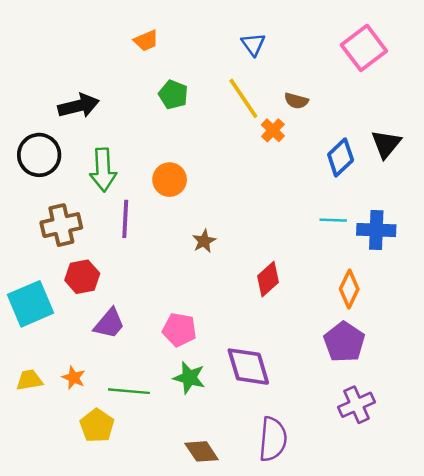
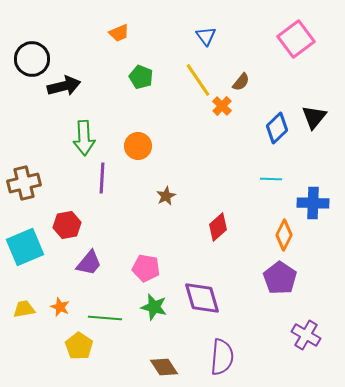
brown semicircle: (296, 101) -> (241, 82), turned -66
black circle: (39, 155) -> (32, 59), moved
brown cross: (61, 225) -> (24, 183), moved
blue cross: (376, 230) -> (313, 203), moved
purple cross: (357, 405) -> (306, 335), moved, turned -36

